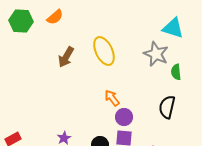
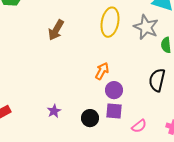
yellow ellipse: (104, 51) -> (110, 22), moved, turned 36
orange arrow: (112, 98) -> (102, 71), turned 66

